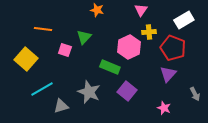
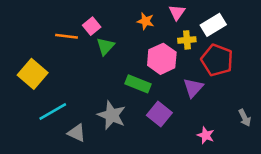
orange star: (97, 10) -> (146, 21), moved
white rectangle: (184, 20) -> (213, 25), moved
orange line: (43, 29) -> (66, 36), moved
pink square: (65, 50) -> (92, 26), moved, turned 32
purple triangle: (168, 74) -> (193, 88), moved
gray triangle: (61, 106) -> (77, 133), turned 42

